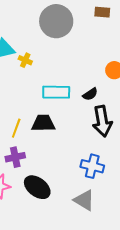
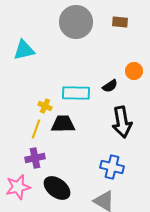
brown rectangle: (102, 12) -> (120, 22), moved
yellow cross: (25, 60) -> (45, 106), moved
black semicircle: (90, 94) -> (110, 86), moved

